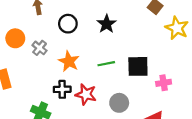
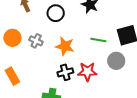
green line: (106, 64) -> (98, 40), turned 35
gray circle: (119, 103) -> (116, 61), moved

